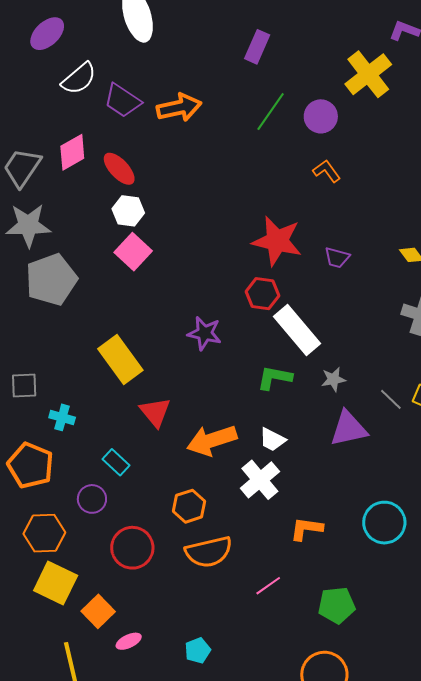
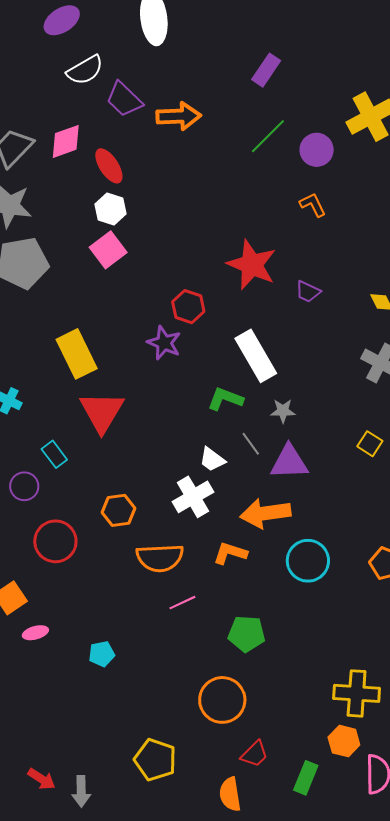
red hexagon: (262, 294) -> (188, 307), moved
gray line: (391, 399) -> (251, 444), moved
red triangle: (155, 412) -> (102, 412), size x1.4
orange arrow: (212, 440) -> (265, 513), moved
orange semicircle: (209, 552) -> (160, 558), moved

